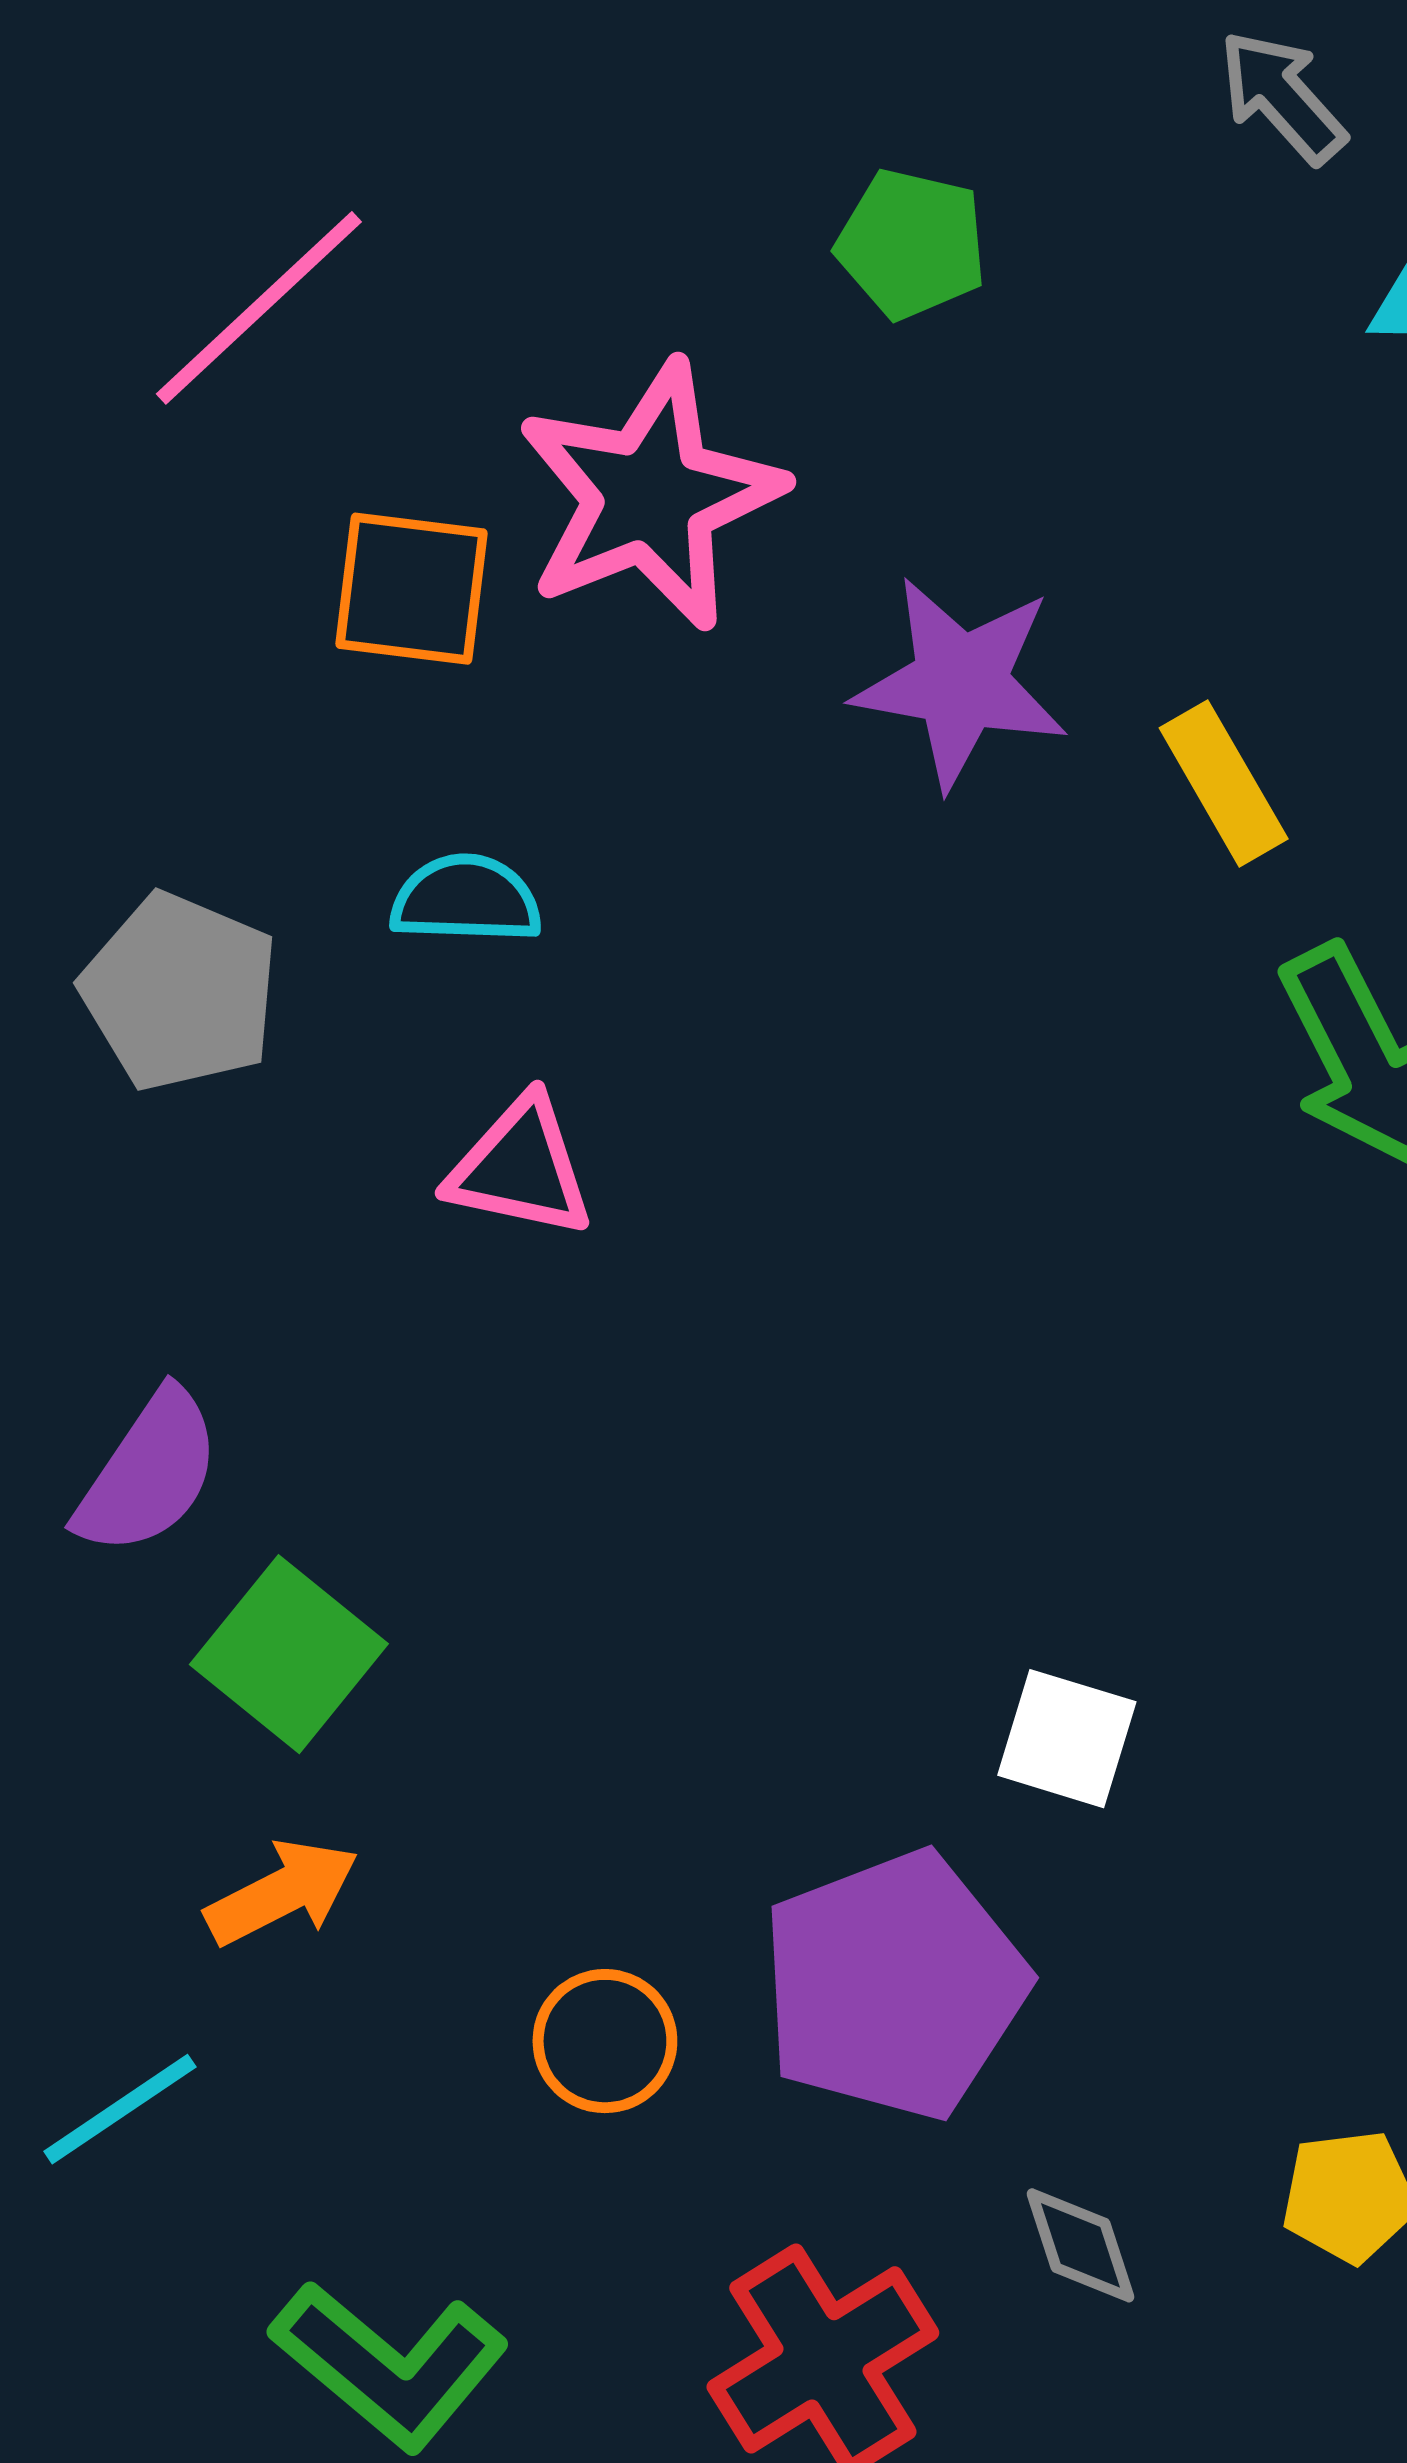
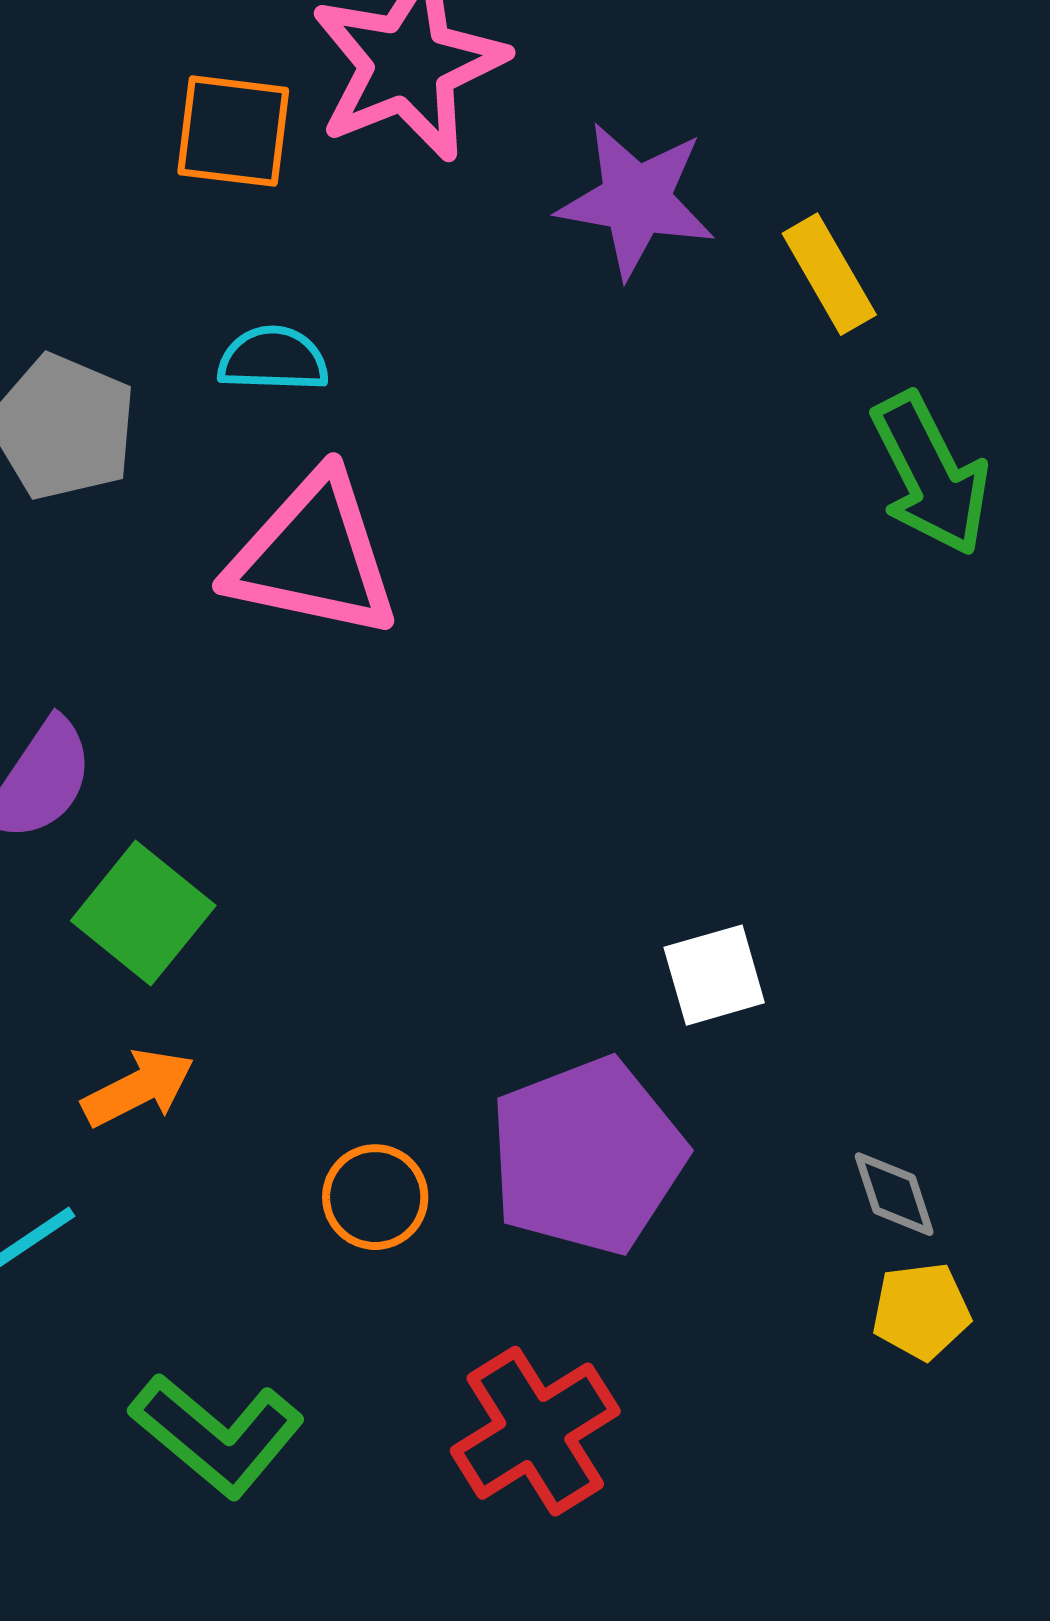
pink triangle: (520, 1168) -> (313, 556), size x1.6
white square: (1067, 1739) -> (714, 975), turned -33
gray diamond: (1080, 2245) -> (894, 1194), moved

